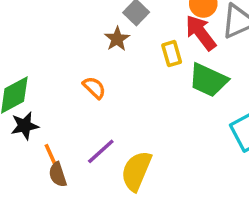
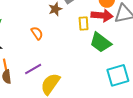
red arrow: (201, 33) -> (102, 16), turned 120

